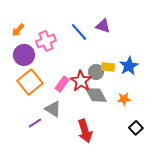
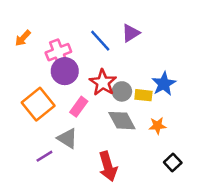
purple triangle: (103, 26) -> (131, 33), turned -49
purple circle: (24, 55) -> (65, 71), moved
yellow rectangle: (108, 67) -> (143, 95), moved
red star: (81, 81) -> (103, 83), moved

